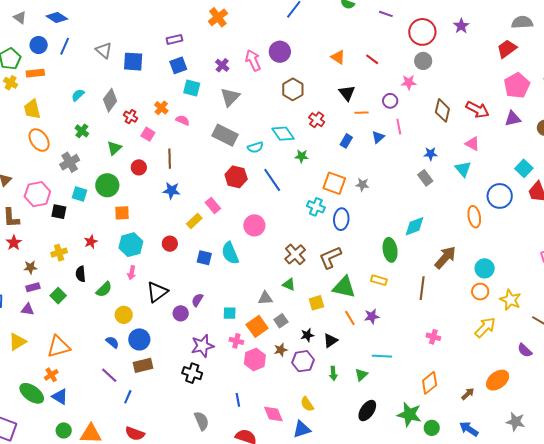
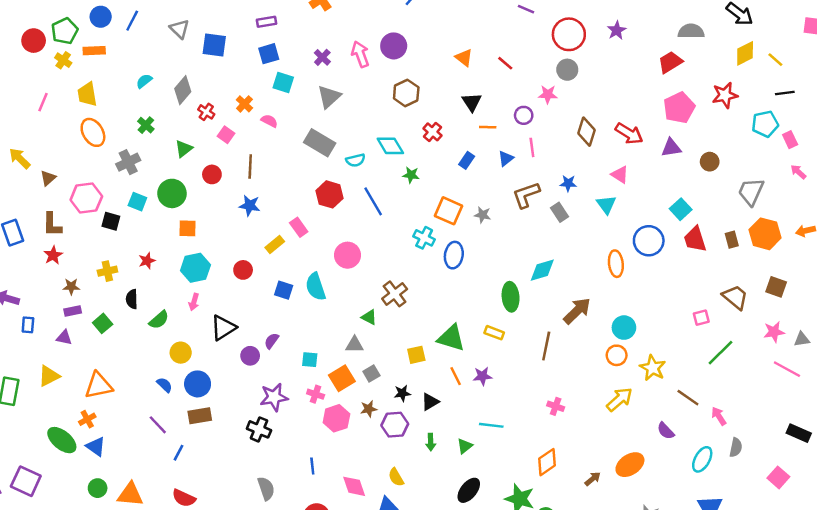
brown L-shape: (330, 257) -> (526, 195), moved
green triangle: (289, 285) -> (369, 317), moved

